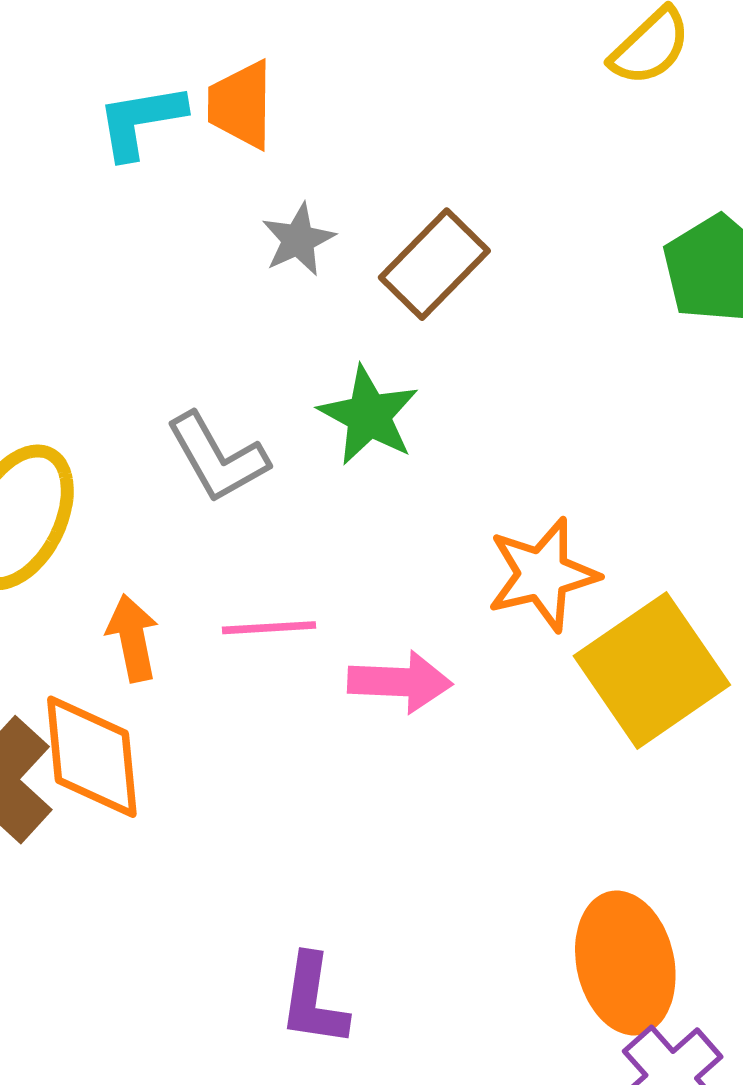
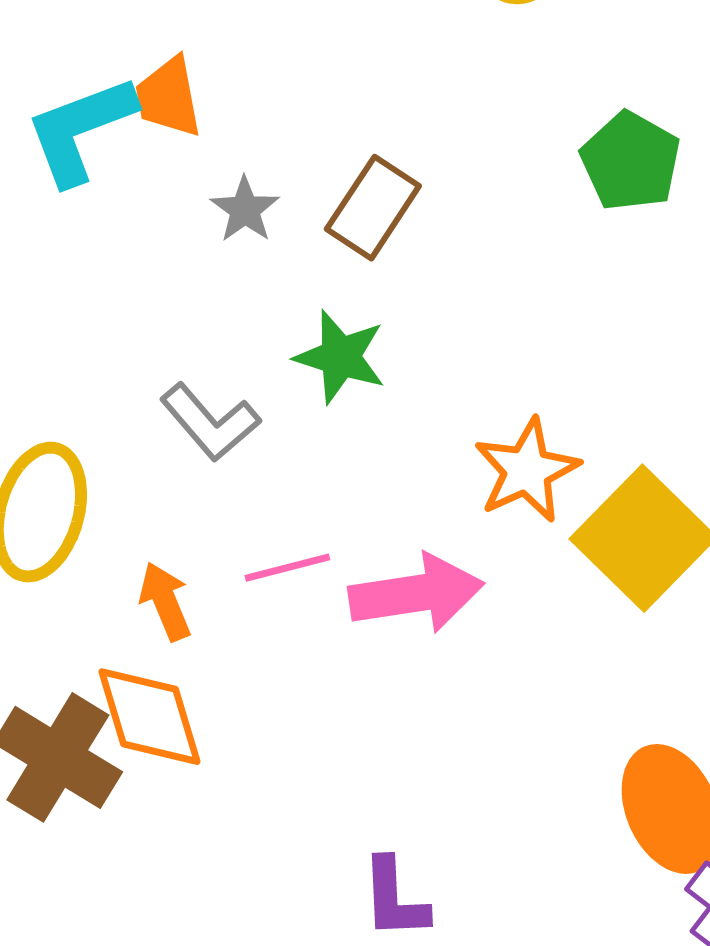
cyan L-shape: (141, 121) -> (80, 130), size x1.4
pink arrow: (400, 682) -> (416, 594), size x1.4

